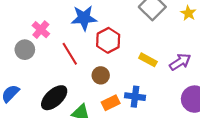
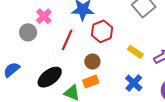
red line: (70, 54) -> (67, 40), turned 50
blue cross: (135, 97) -> (134, 83), moved, turned 30
orange rectangle: (111, 103) -> (91, 82), moved

